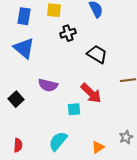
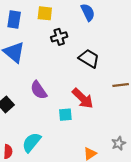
purple semicircle: (48, 85) -> (39, 90), turned 42
cyan semicircle: (58, 141) -> (31, 142), moved

